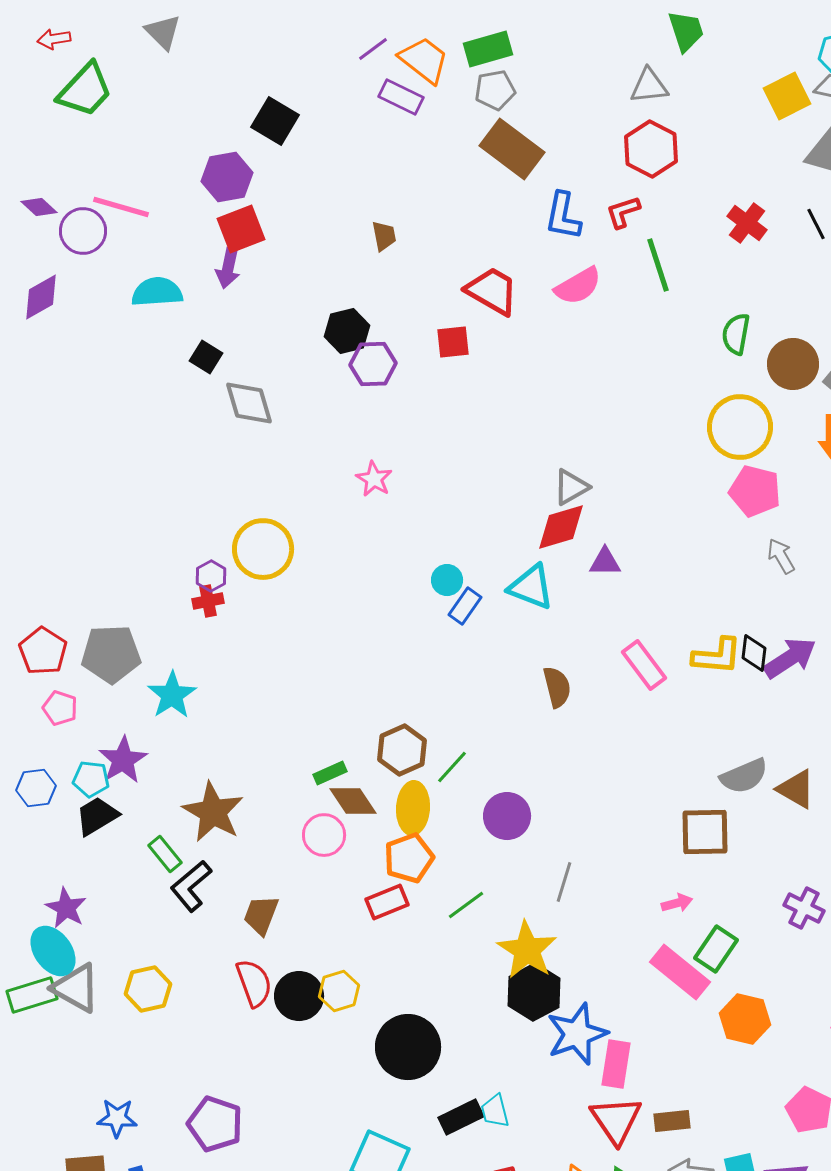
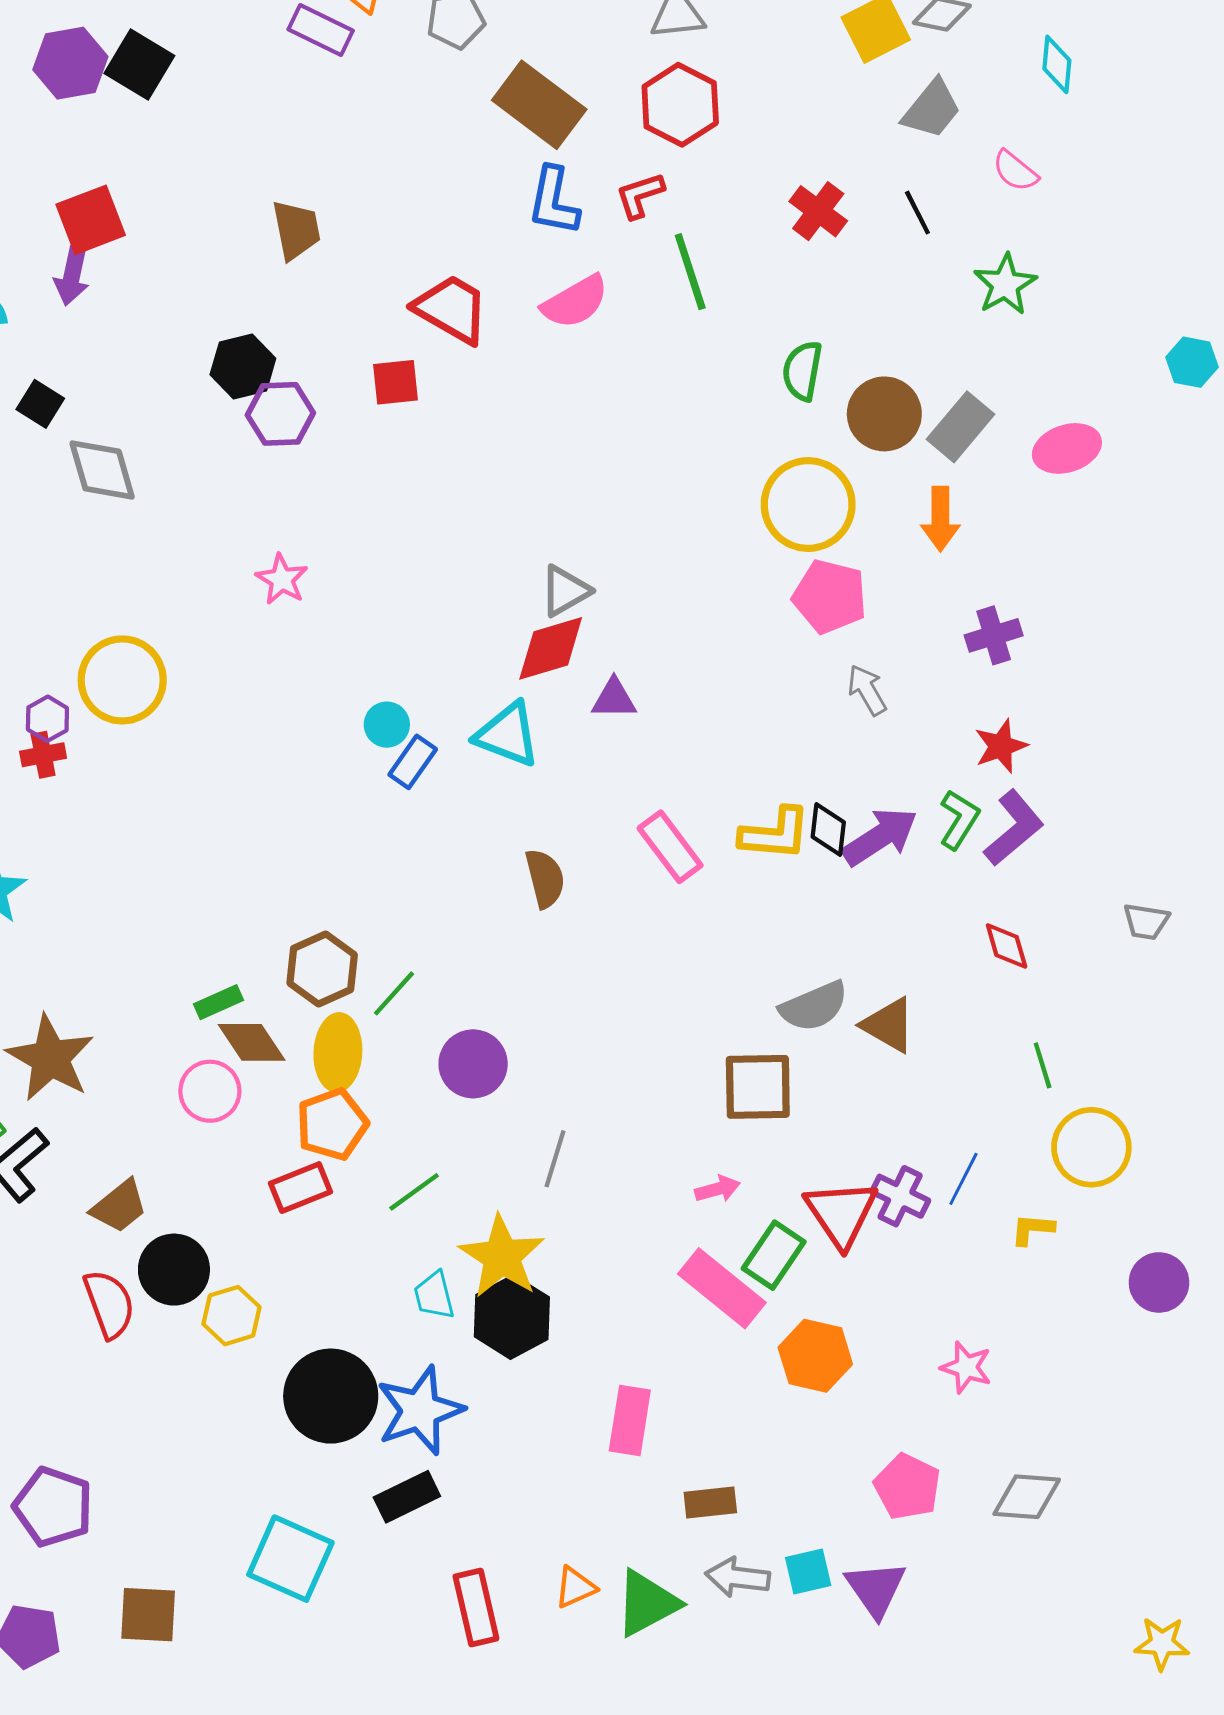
brown rectangle: (512, 149) -> (539, 105), moved
purple hexagon: (227, 177) -> (70, 63), moved
brown trapezoid: (384, 236) -> (296, 230), size x1.4
brown trapezoid: (261, 915) -> (119, 1206), turned -150
black circle: (299, 996) -> (174, 1270), moved
blue star: (577, 1034) -> (420, 1410), moved
cyan trapezoid: (495, 1111) -> (434, 1295), moved
red triangle: (616, 1120) -> (841, 1213), moved

